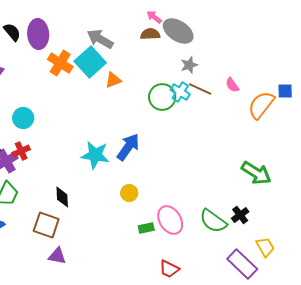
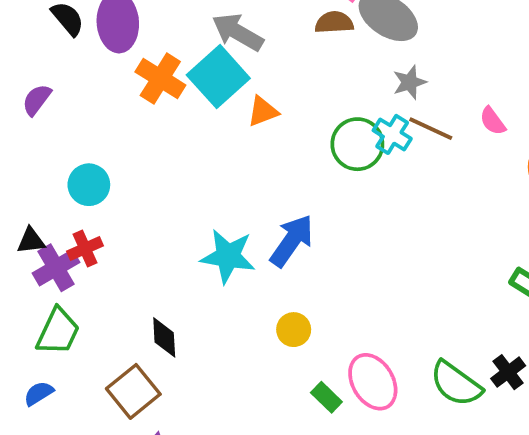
brown square: (46, 225) -> (133, 391), turned 32
green rectangle: (146, 228) -> (326, 397), turned 56

